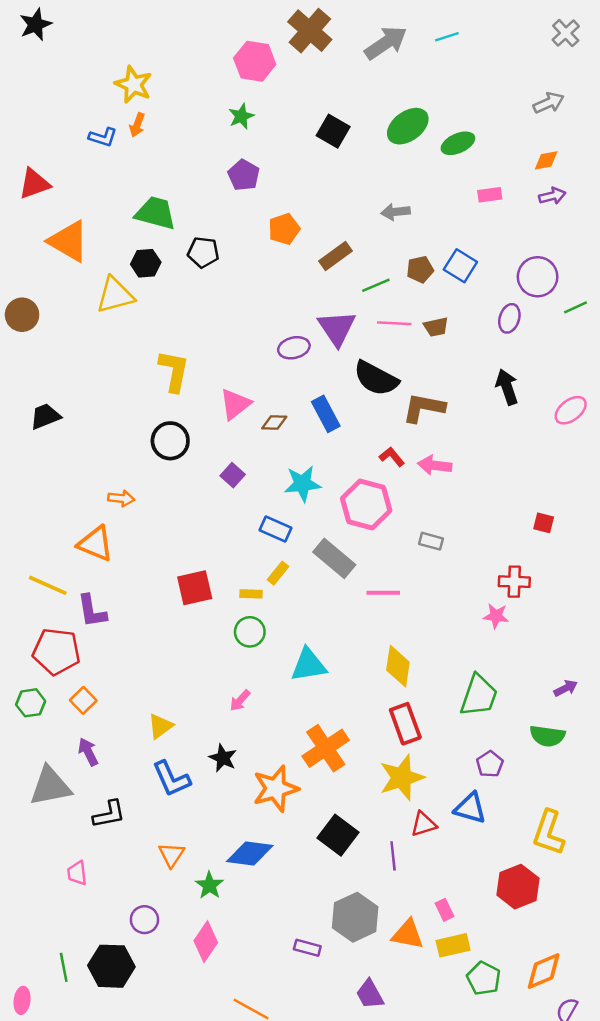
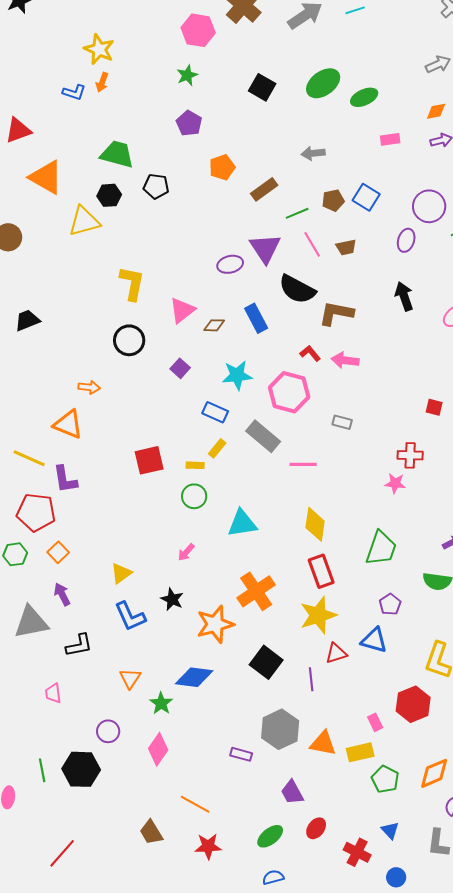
pink line: (394, 323) -> (312, 244), turned 56
pink rectangle: (444, 910) -> (375, 722), moved

